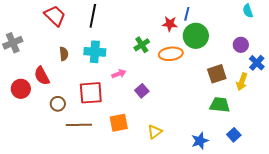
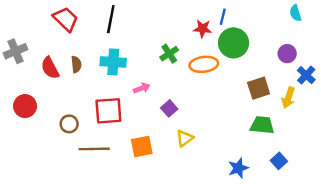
red semicircle: (42, 76) -> (50, 68), moved
yellow triangle: (155, 132) -> (185, 138), moved

